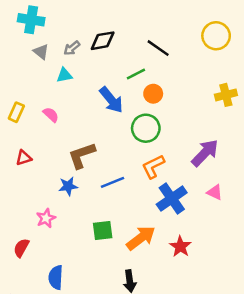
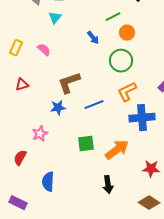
cyan triangle: (64, 75) -> (55, 18), turned -40
blue arrow: (111, 100) -> (93, 38), size x0.6
blue cross: (172, 198) -> (142, 118), turned 30
red star: (180, 247) -> (151, 169), moved, turned -30

